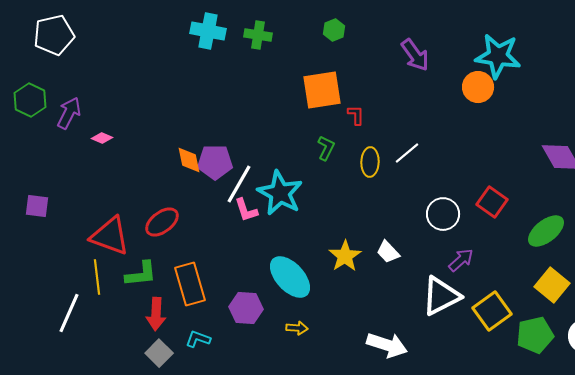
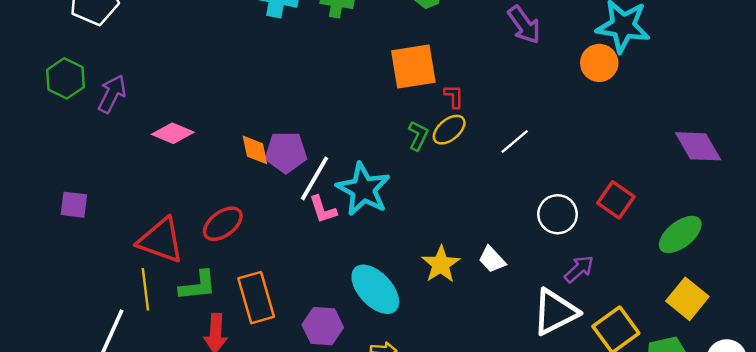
pink diamond: (102, 138) -> (173, 133), moved, size x1.6
yellow ellipse: (370, 162) -> (449, 130), moved, turned 48

